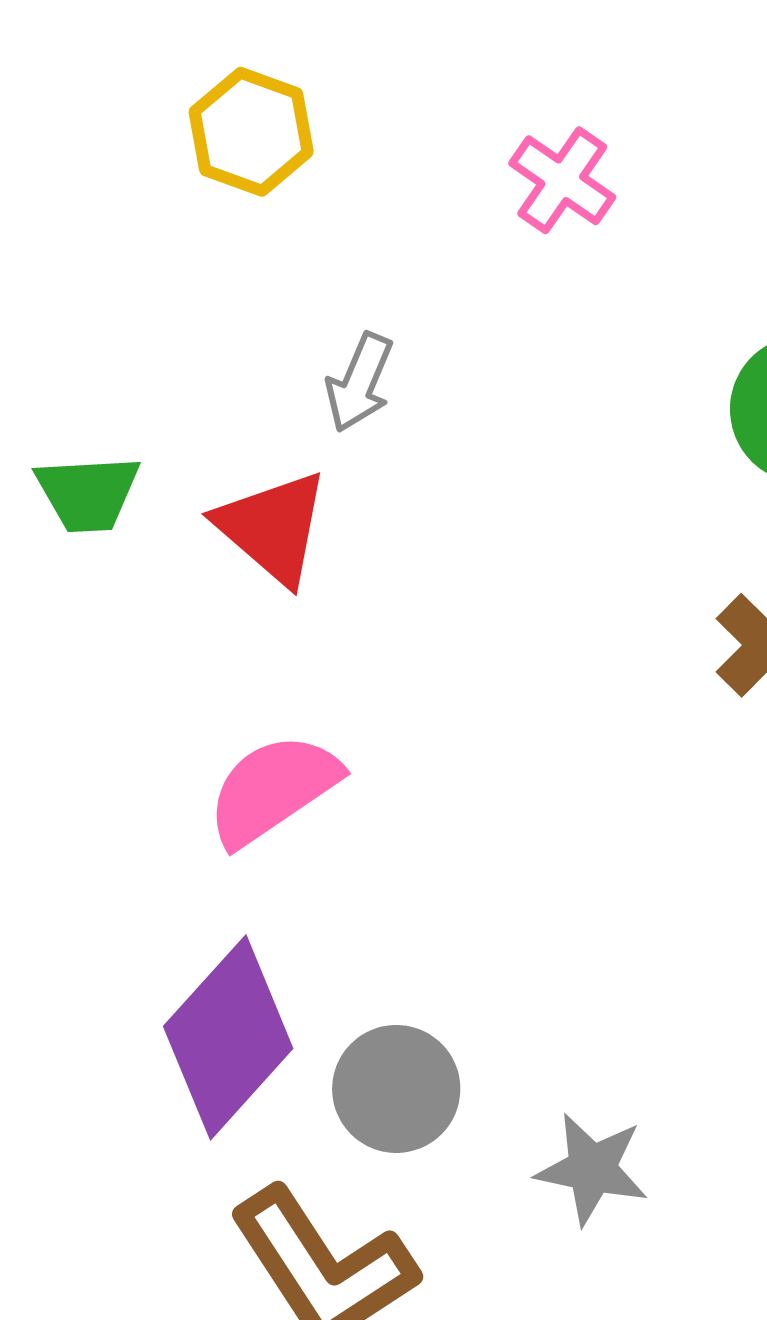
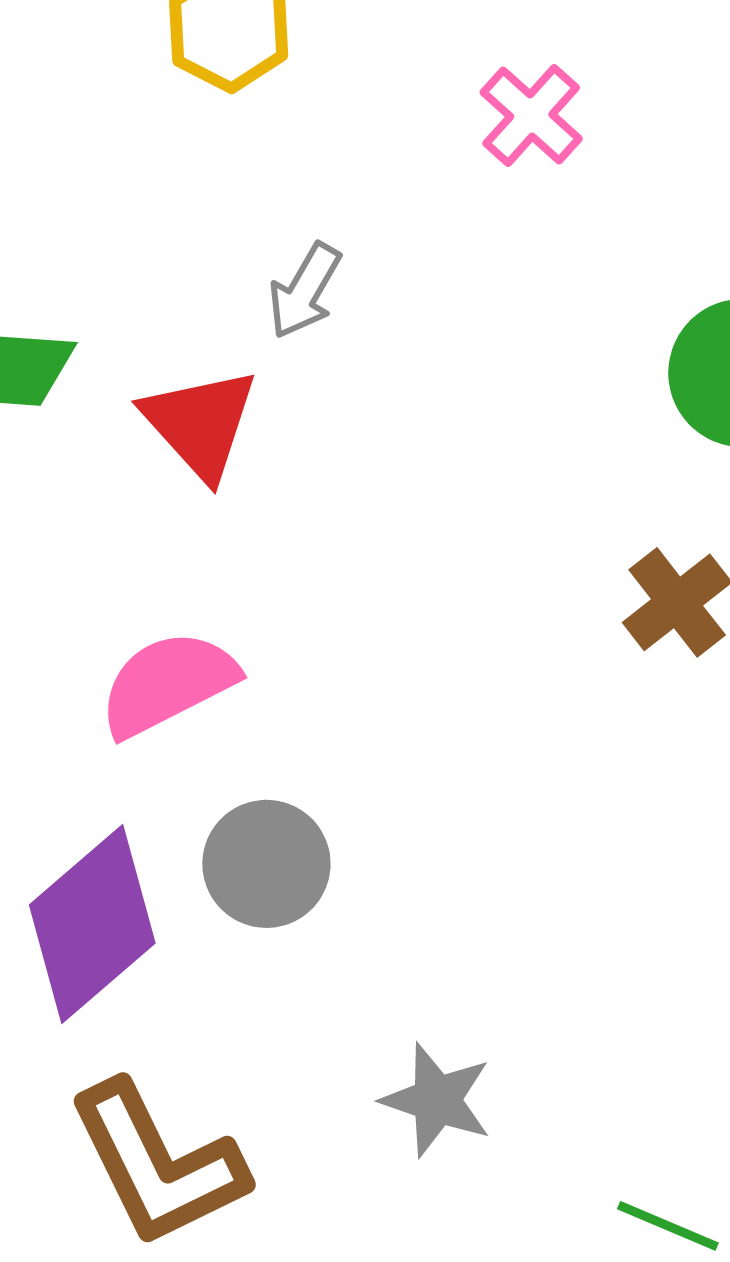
gray circle: (396, 1089) -> (266, 864), moved

